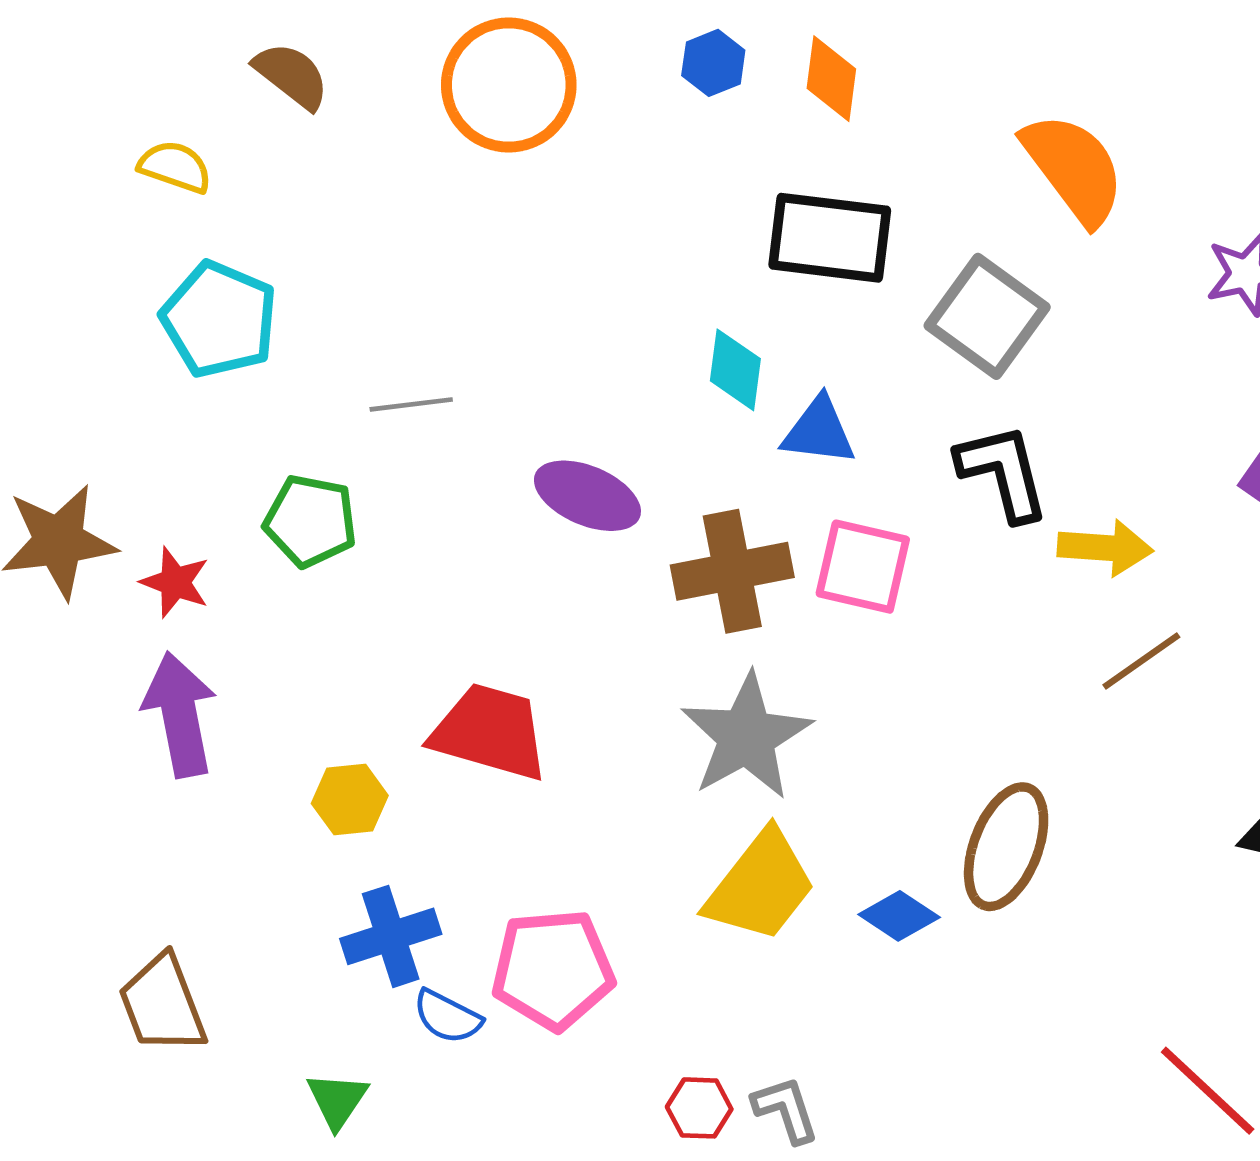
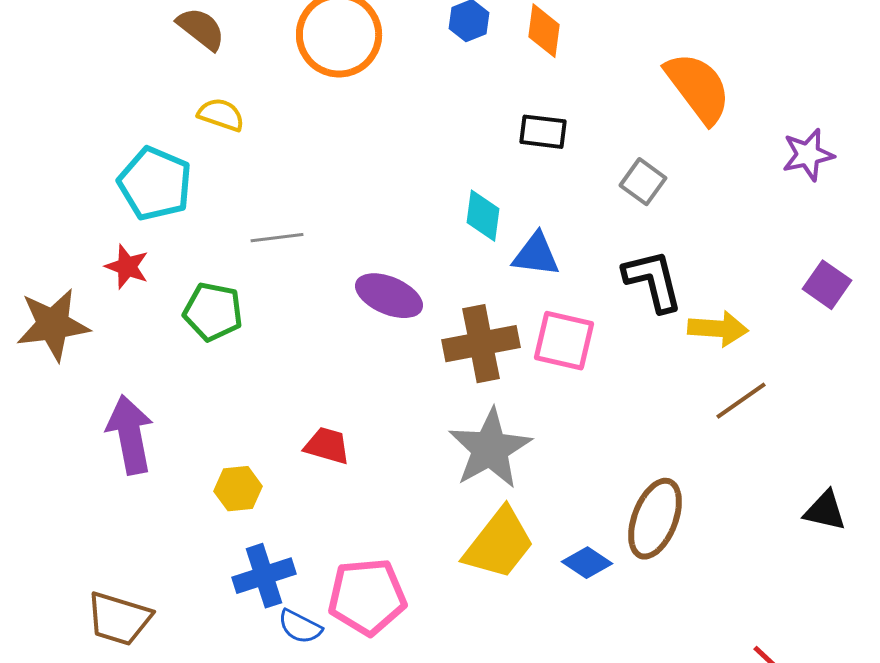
yellow semicircle: (175, 167) -> (221, 115), moved
black rectangle: (830, 238) -> (543, 132), size x0.6
gray square: (987, 316) -> (643, 182), size x0.6
red star: (175, 582) -> (127, 267), moved
red trapezoid: (490, 732) -> (327, 446), size x0.6
brown trapezoid: (163, 1004) -> (119, 619), turned -52

